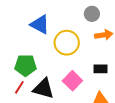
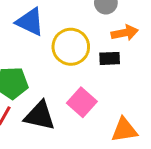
black rectangle: (101, 69) -> (110, 58), moved

